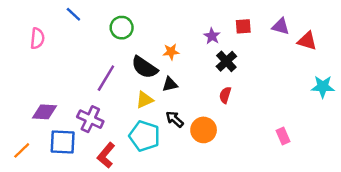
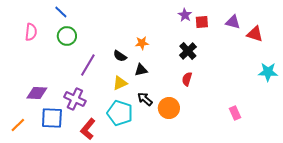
green circle: (122, 28) -> (67, 36), moved
purple star: (212, 36) -> (185, 15), moved
black semicircle: (145, 67) -> (120, 56), size x0.6

